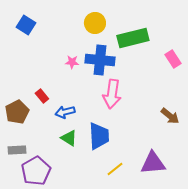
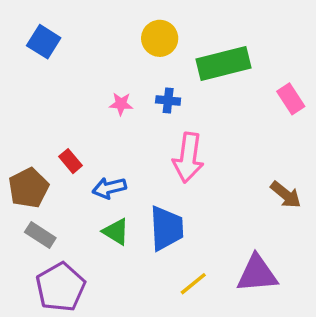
blue cross: (100, 60) -> (168, 101), size x0.5
gray rectangle: (17, 150) -> (40, 235), moved, turned 36

